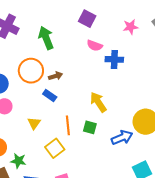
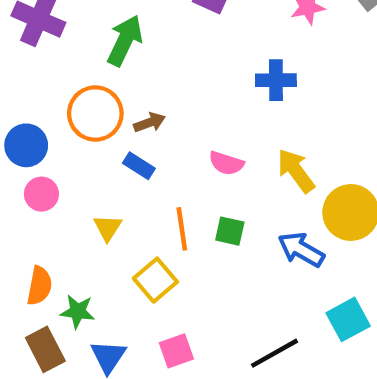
green arrow: (46, 38) -> (125, 41), turned 50
pink semicircle: (95, 46) -> (226, 163), moved
yellow arrow: (98, 102) -> (296, 171), moved
blue arrow: (122, 138) -> (301, 250), turned -125

